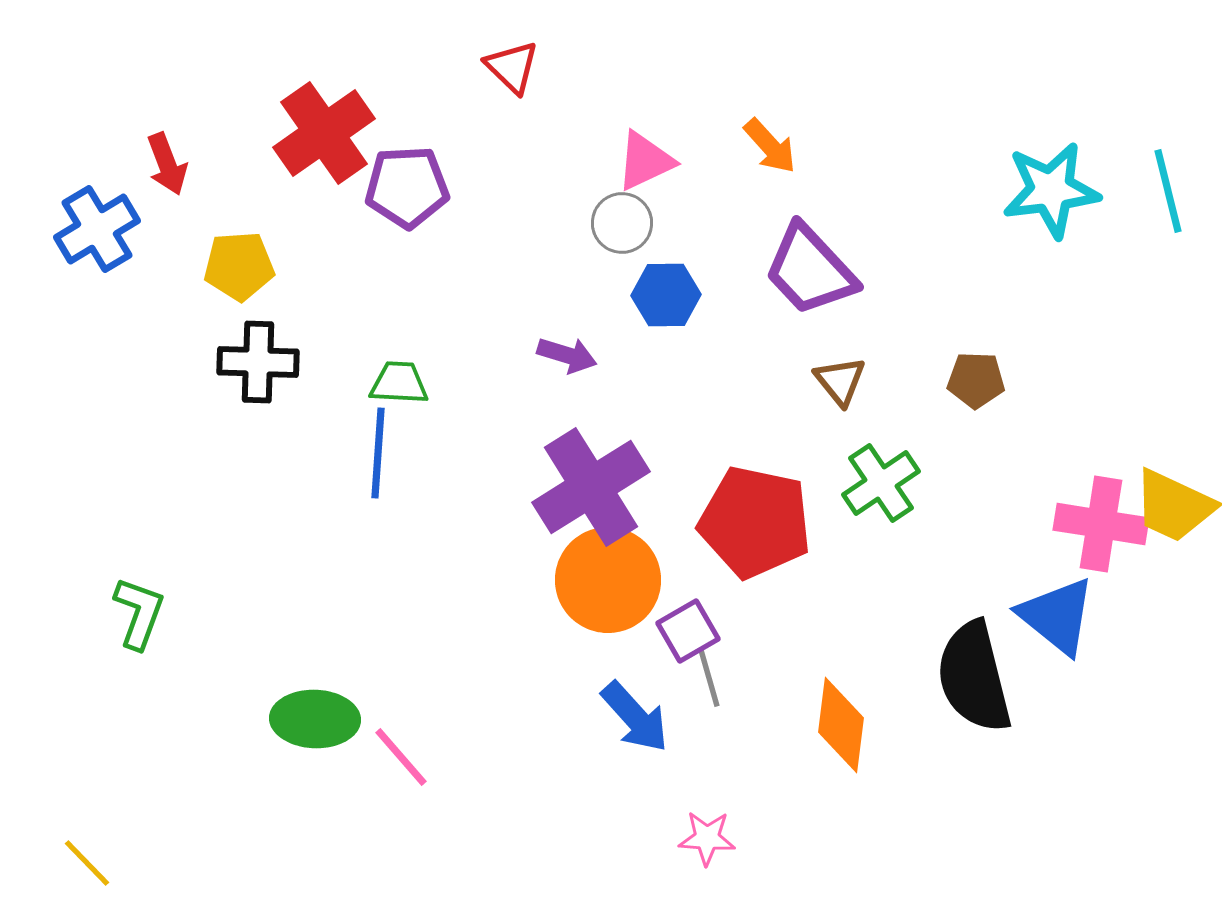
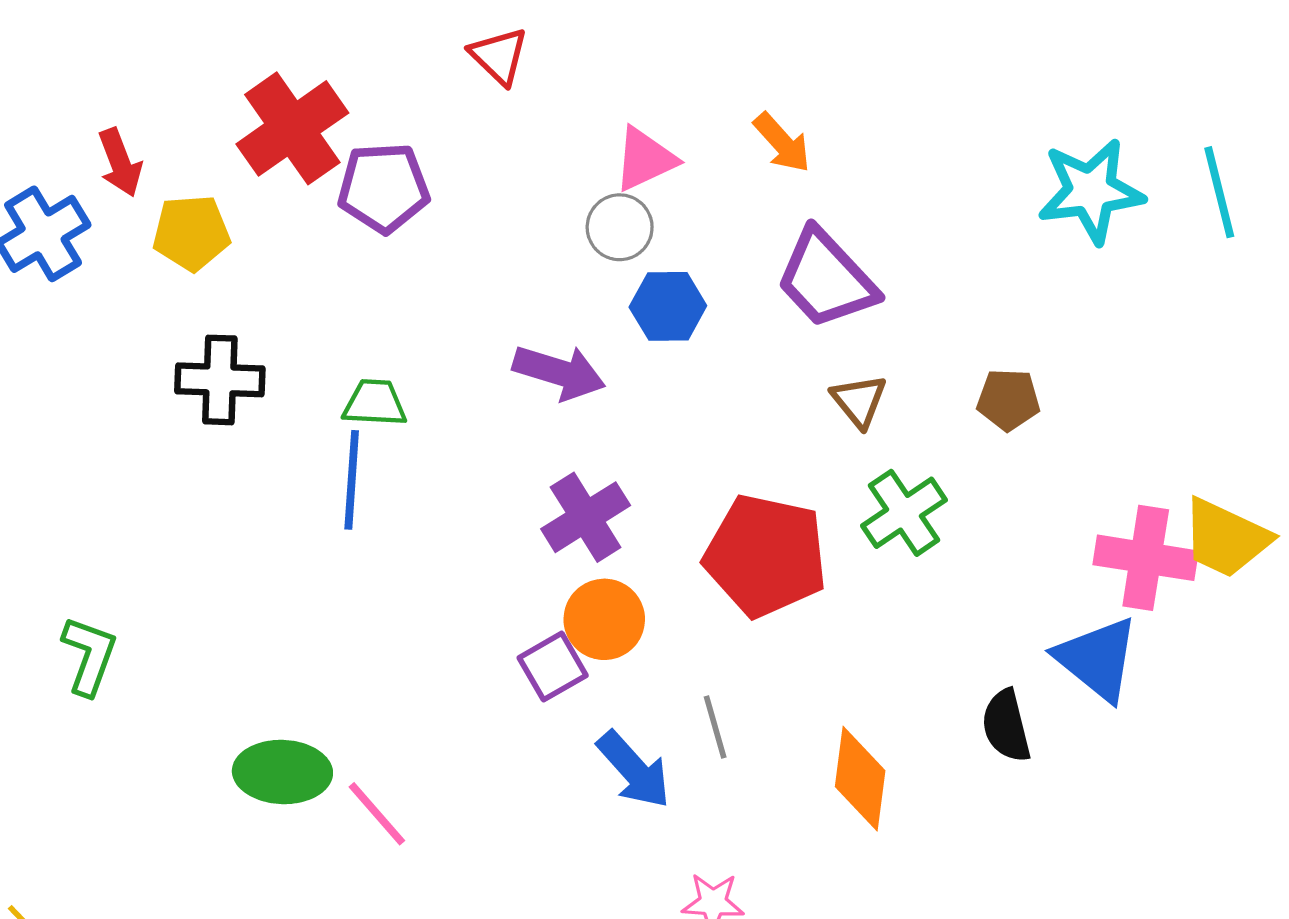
yellow pentagon: (239, 266) -> (191, 233), moved
purple arrow: (567, 355) -> (559, 372), size x1.4
purple cross: (591, 487) -> (586, 517), size x0.7
orange circle: (608, 580) -> (604, 619), size x0.7
purple square: (688, 631) -> (553, 667), moved
black semicircle: (974, 677) -> (1006, 726), size x0.6

